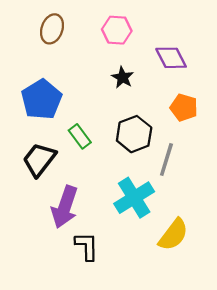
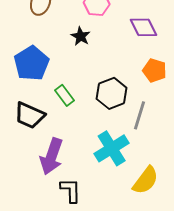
black star: (123, 77) -> (81, 36), moved
black trapezoid: (39, 160) -> (30, 115), turned -104

